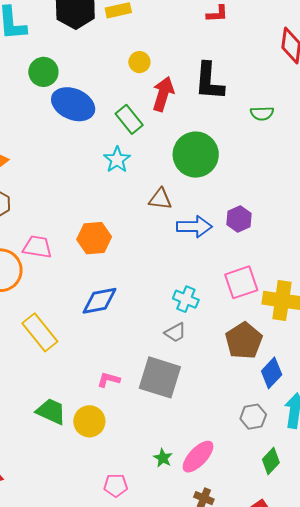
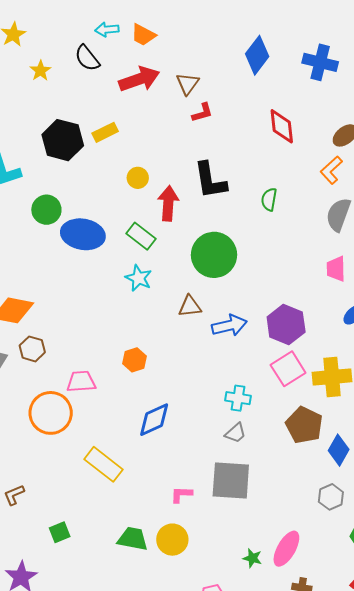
green semicircle: (262, 113) -> (269, 199), turned 115
purple hexagon: (239, 219) -> (286, 325), moved, size x1.5
orange hexagon: (94, 238) -> (134, 360), size x0.7

